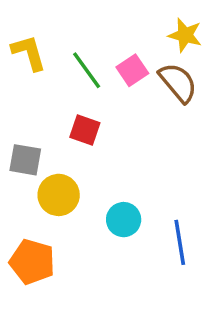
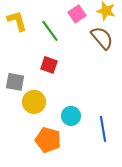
pink square: (132, 70) -> (77, 14), moved
orange pentagon: (32, 262) -> (48, 140), moved

